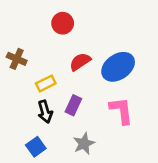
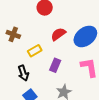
black arrow: (45, 112) -> (23, 73), moved

